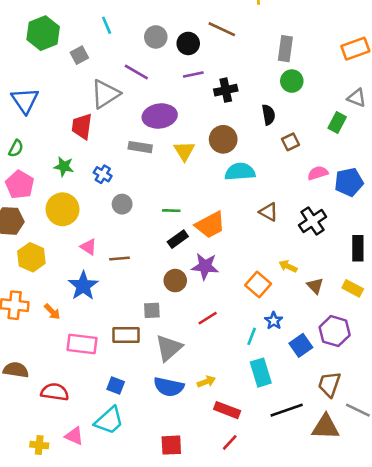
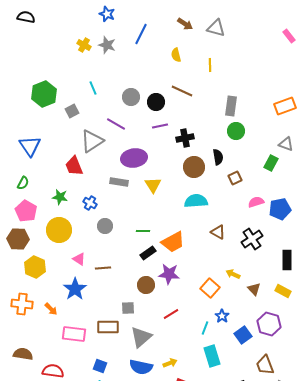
red trapezoid: (82, 126) -> (74, 166), turned -30
brown circle: (223, 139) -> (194, 167), moved
brown trapezoid: (329, 384) -> (265, 365), turned -40

